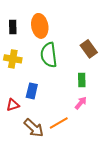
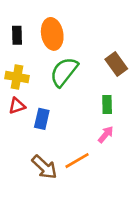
green semicircle: (49, 55) -> (64, 72), turned 45
red triangle: (13, 105) -> (17, 106), moved

